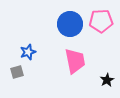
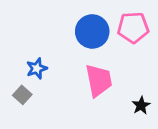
gray square: (17, 72) -> (22, 95), turned -32

